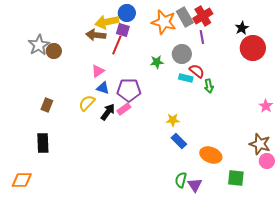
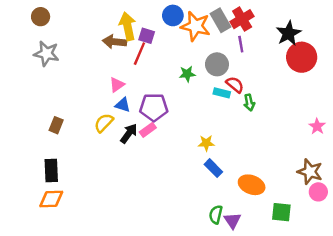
blue circle: (127, 13) -> (173, 15), moved
yellow arrow: (107, 22) -> (128, 26), turned 90
black star: (242, 28) -> (289, 33), size x1.5
gray star: (39, 45) -> (46, 54), turned -30
brown circle: (54, 51) -> (41, 17), moved
orange diamond: (22, 180) -> (51, 199), moved

